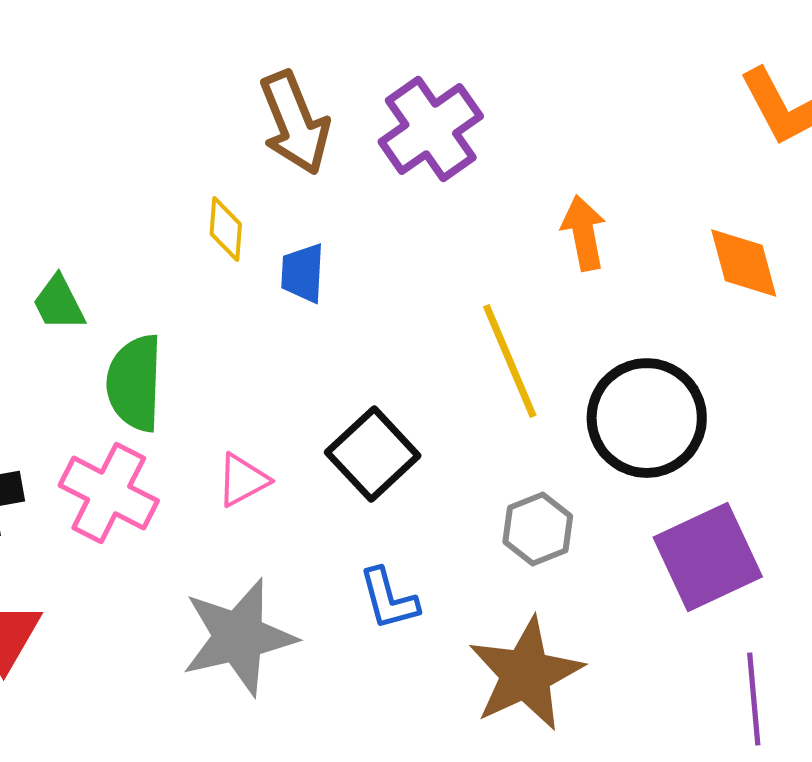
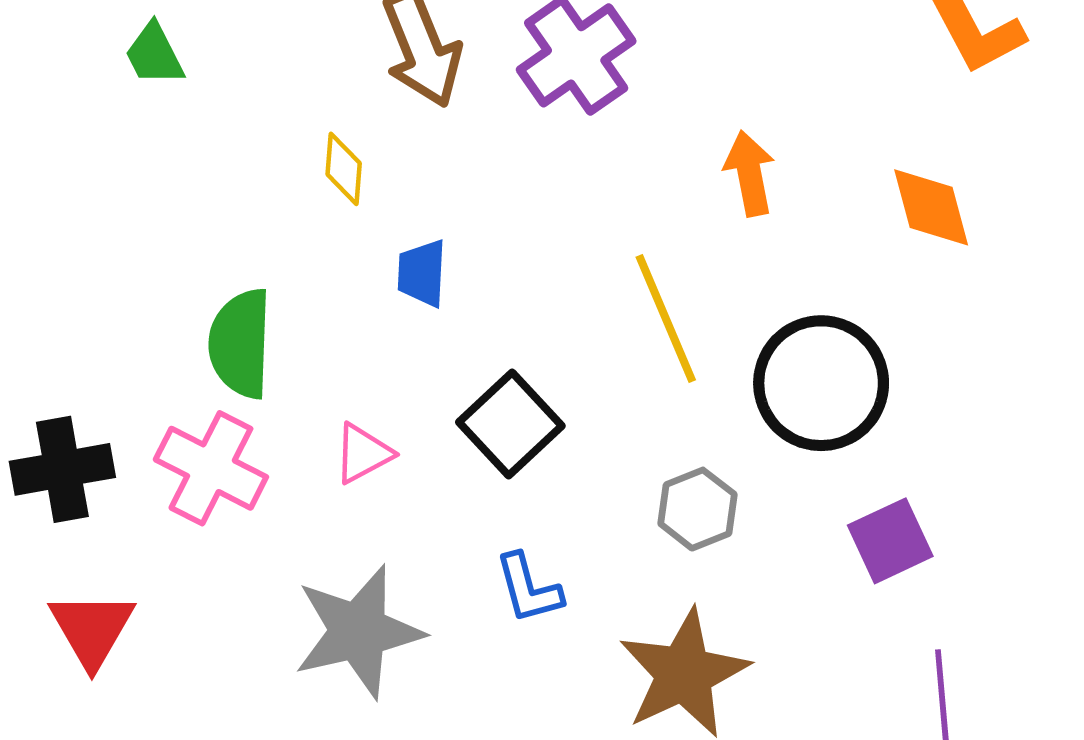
blue trapezoid: (303, 273) -> (422, 273), moved
green trapezoid: (59, 303) -> (154, 54), moved
purple square: (708, 557) -> (890, 541), size x0.7

